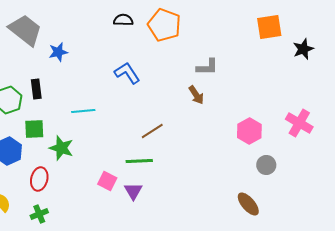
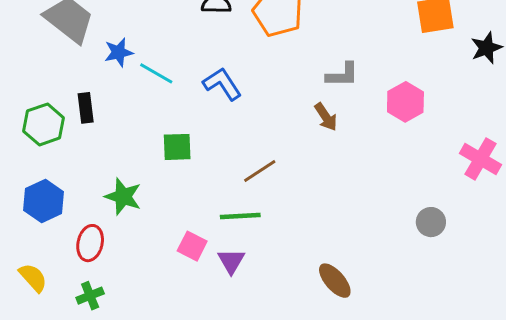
cyan line: (83, 111) -> (156, 73), moved, turned 35
green square: (34, 129) -> (177, 147), moved
pink hexagon: (249, 131) -> (405, 102), moved
brown ellipse: (248, 204) -> (335, 281), moved

